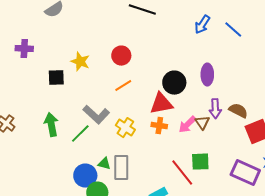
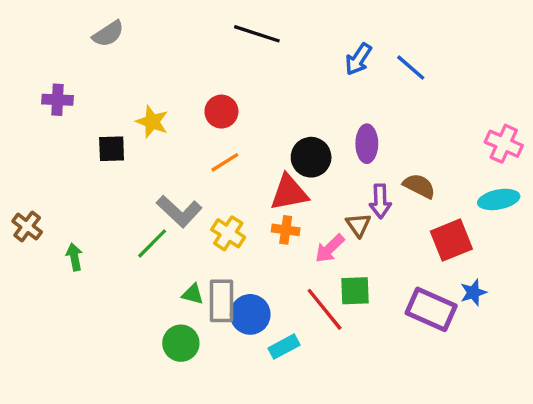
brown semicircle: (238, 111) -> (419, 186), moved
green arrow: (51, 125) -> (74, 257), moved, size x0.7
pink arrow: (187, 125) -> (330, 248), moved
blue circle: (85, 176) -> (250, 314), moved

